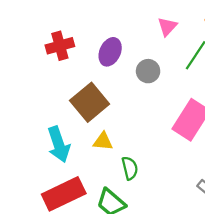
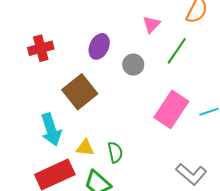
red cross: (60, 46) -> (41, 48), moved
yellow triangle: (103, 141) -> (85, 148), moved

